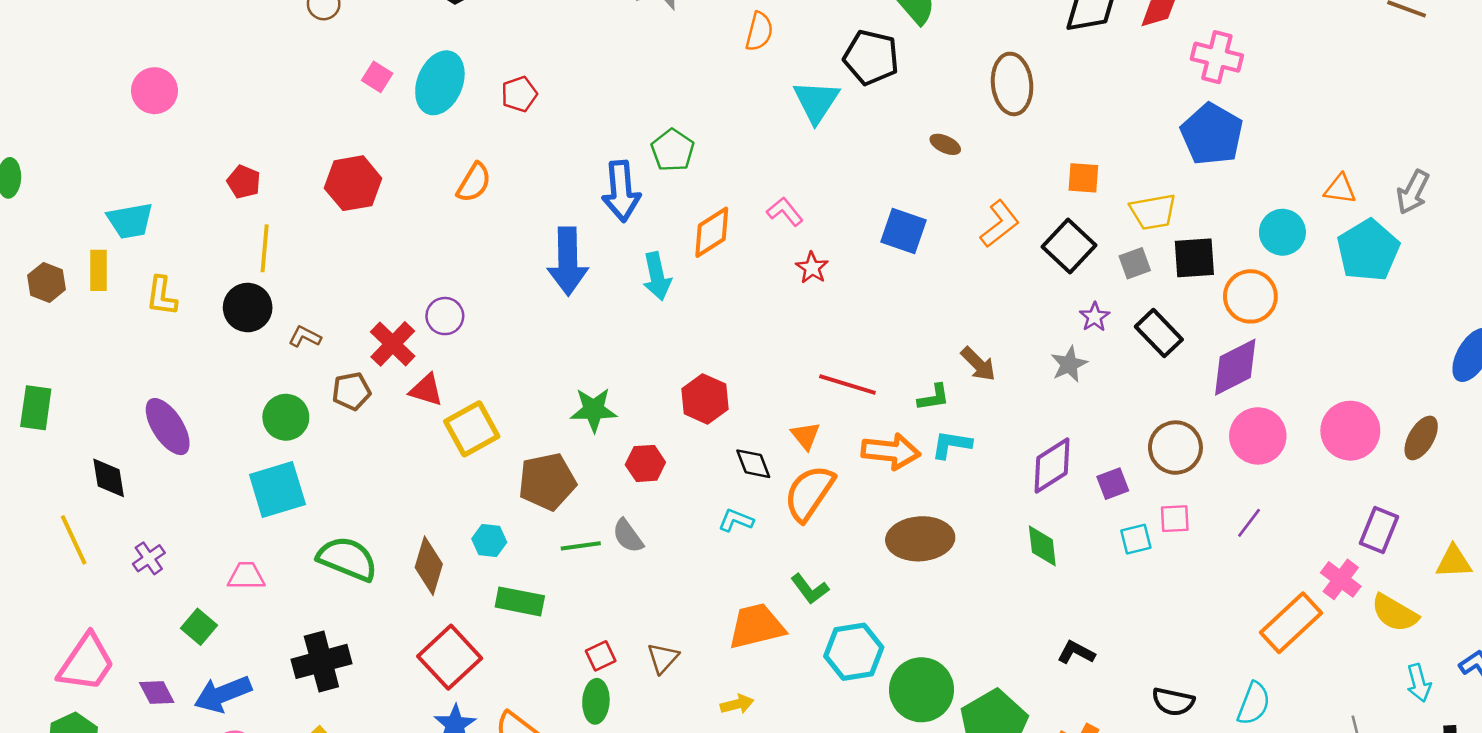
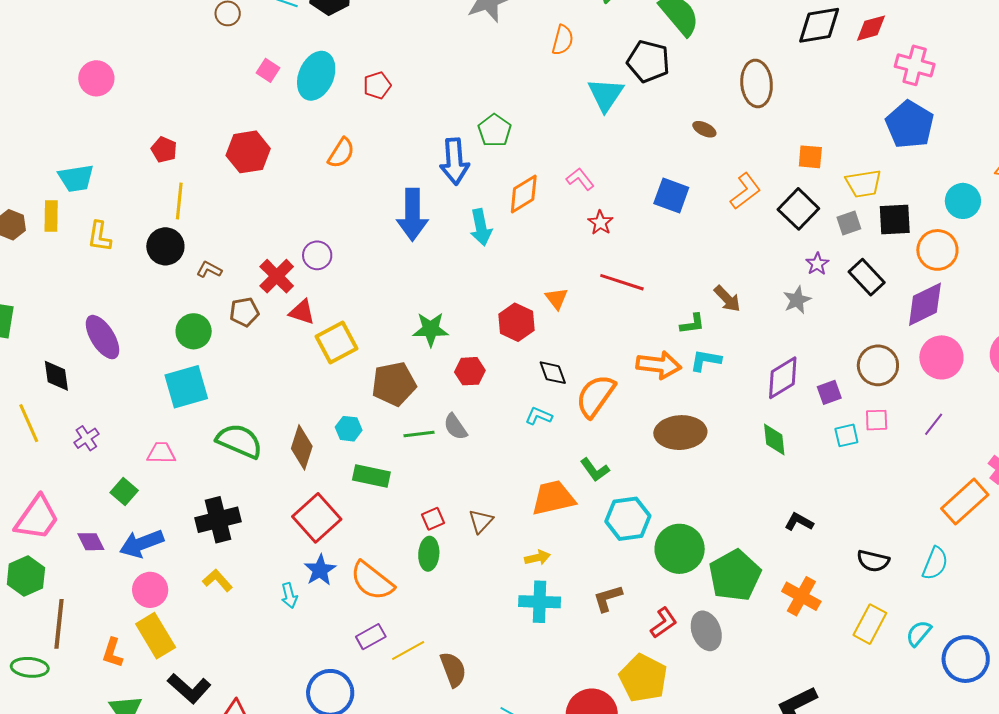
red line: (847, 385) -> (622, 282), moved
orange triangle: (805, 436) -> (557, 298), moved

